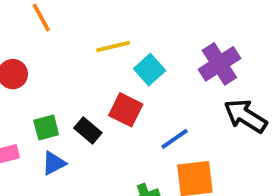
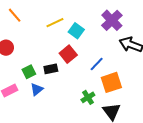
red square: (126, 110) -> (68, 54), turned 36
black rectangle: (88, 130) -> (51, 69), turned -40

